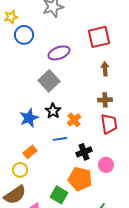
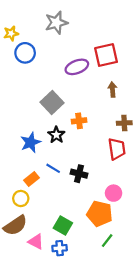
purple ellipse: (59, 53) -> (77, 67), moved
brown cross: (105, 100) -> (124, 123), moved
orange cross: (74, 120) -> (79, 121), moved, turned 32
blue line: (60, 139) -> (53, 168), moved, turned 40
black cross: (84, 152) -> (79, 174), moved, turned 35
orange pentagon: (80, 179) -> (100, 214), moved

